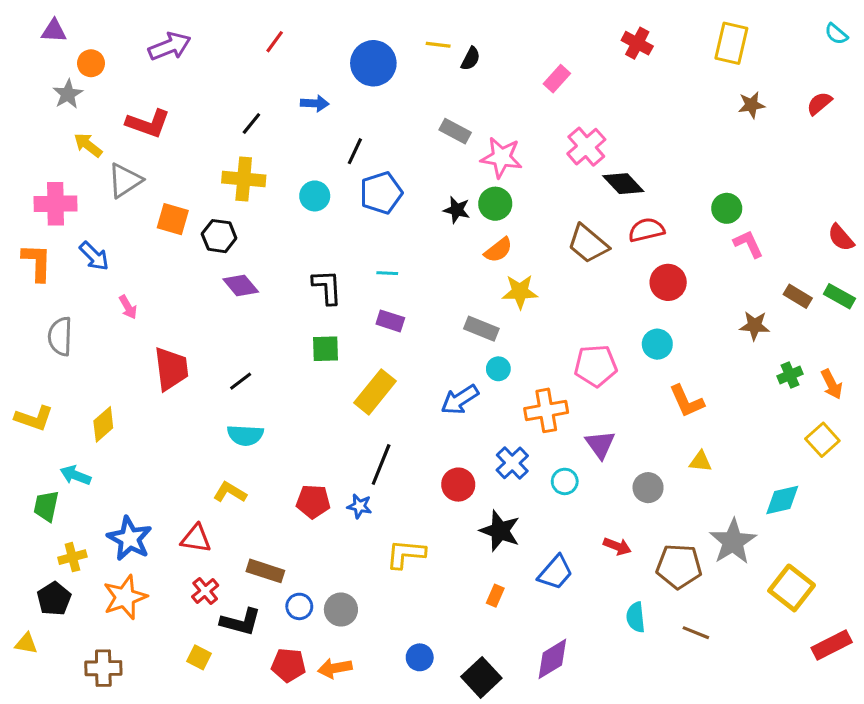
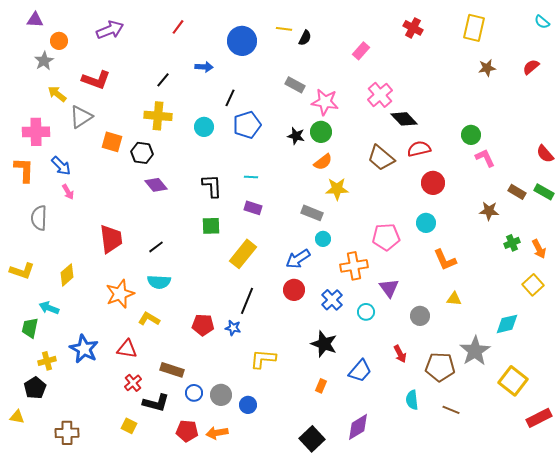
pink arrow: (128, 307) -> (68, 192), moved
red circle: (458, 485) -> (294, 290), moved
red arrow: (617, 546) -> (400, 354), turned 42
orange star: (125, 597) -> (120, 294), moved
blue circle: (420, 657) -> (248, 405), moved

